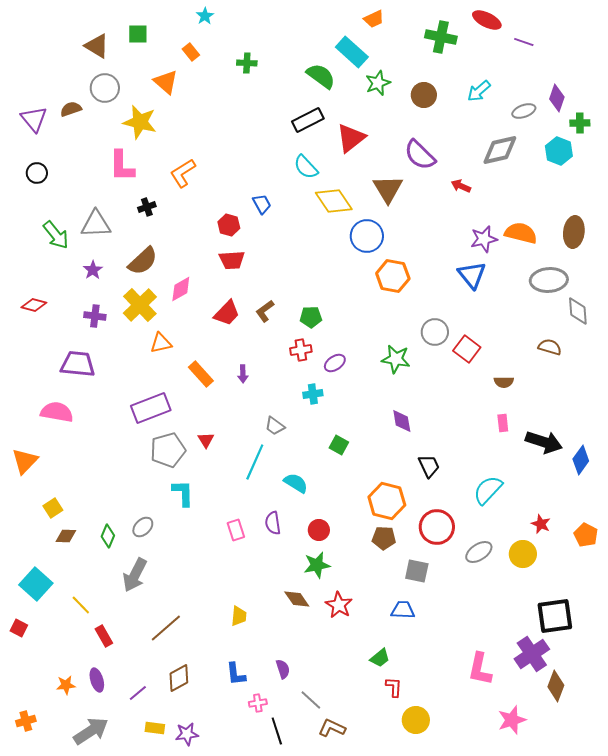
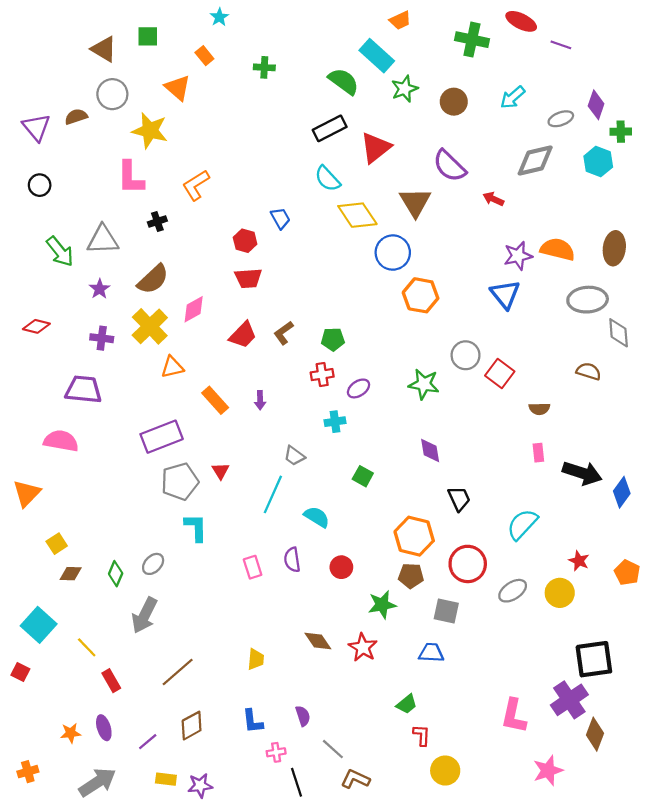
green star: (317, 565) -> (382, 605), moved

